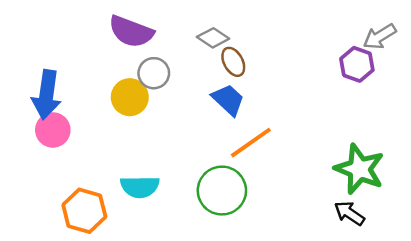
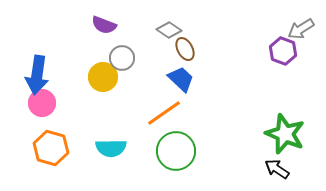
purple semicircle: (131, 32) -> (104, 25), size x0.7
orange line: (251, 143) -> (164, 113), moved
orange hexagon: (84, 211) -> (51, 148), moved

